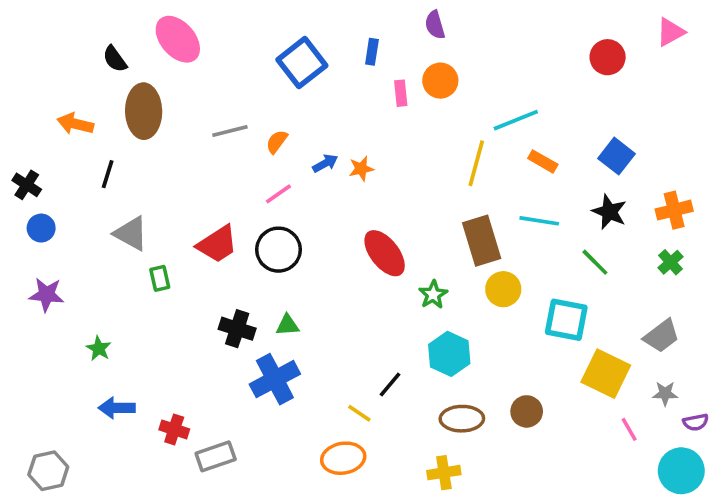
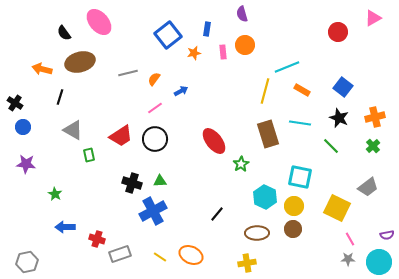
brown ellipse: (144, 111) -> (80, 62), turned 76
orange star: (361, 169) -> (194, 53), moved
yellow circle: (503, 289) -> (294, 206), moved
cyan square: (566, 320) -> (300, 177), moved
cyan hexagon: (449, 354) -> (265, 197), moved
gray star: (665, 393) -> (348, 259), moved
yellow line: (359, 413) -> (160, 257), moved
orange ellipse: (343, 458) -> (191, 255), turned 35

